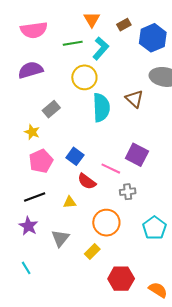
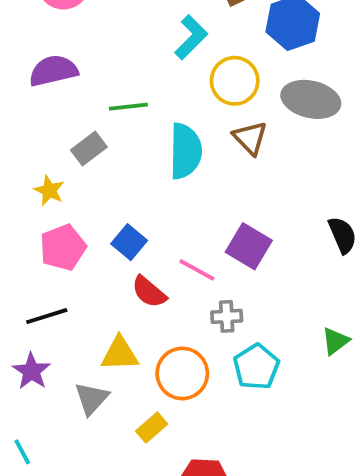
green line: (73, 43) -> (128, 107), moved
yellow circle: (84, 77) -> (235, 81), moved
yellow triangle: (70, 202) -> (120, 354), moved, size x1.5
cyan pentagon: (154, 228) -> (256, 367), moved

